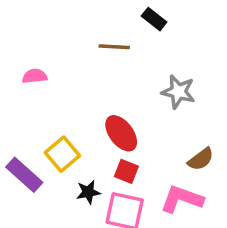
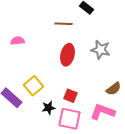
red ellipse: (121, 133) -> (68, 55), moved, turned 50

